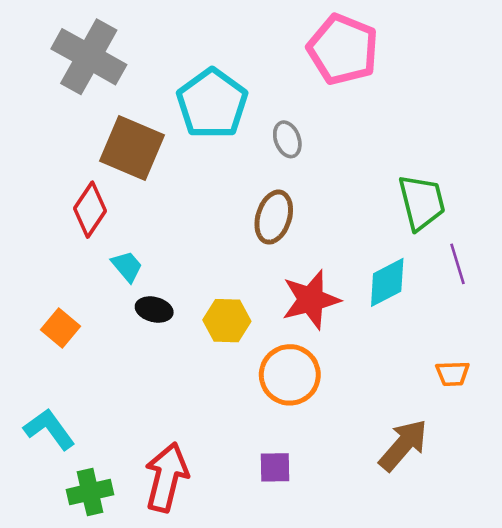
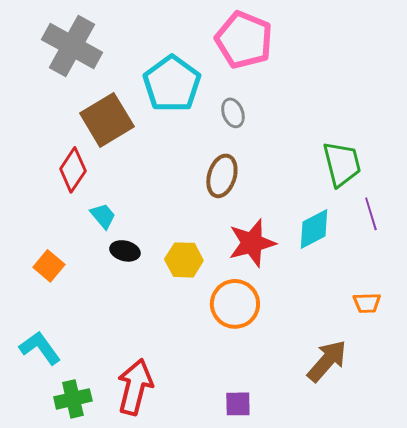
pink pentagon: (343, 49) -> (244, 40), moved
brown square: (132, 148) -> (107, 120), turned 36
purple square: (275, 467) -> (238, 404), moved

